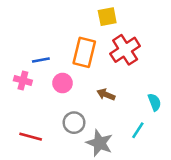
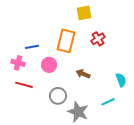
red cross: (125, 50) -> (98, 39), size x0.6
cyan line: (138, 130) -> (108, 102), turned 32
red line: (31, 137) -> (24, 85), moved

